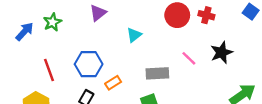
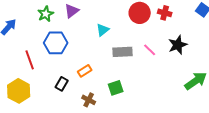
green star: (52, 22) -> (46, 14), moved
blue hexagon: (89, 64) -> (56, 43), moved
gray rectangle: (157, 73) -> (123, 52), moved

